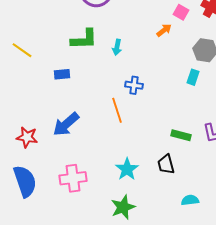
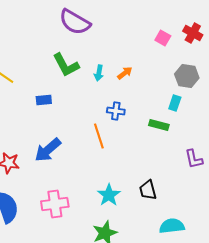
orange arrow: (164, 30) -> (125, 73), moved
green L-shape: (84, 39) -> (66, 65), turned 64
green rectangle: (181, 135) -> (159, 125), moved
cyan semicircle: (190, 200) -> (172, 226), size x1.4

